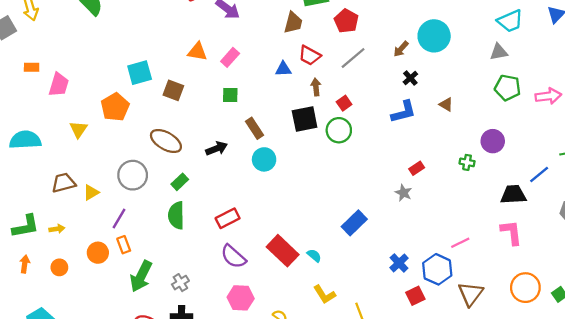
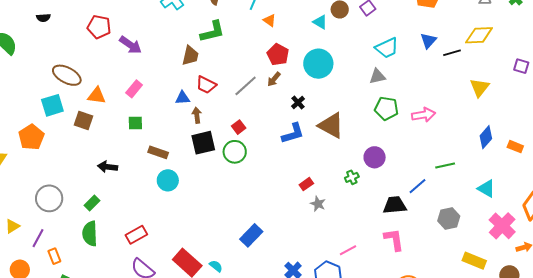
red pentagon: (346, 21) -> (278, 55), moved
brown arrow: (401, 49) -> (274, 79), moved
orange triangle: (197, 52) -> (97, 96), moved
brown arrow: (316, 87) -> (197, 115), moved
brown triangle: (446, 105) -> (331, 125), size x2.0
brown rectangle: (254, 128) -> (158, 152), turned -36
brown ellipse: (166, 141) -> (67, 75), moved
black arrow: (216, 148) -> (108, 167), moved, turned -150
green cross: (467, 162) -> (352, 177), turned -32
yellow triangle: (91, 192) -> (12, 226), moved
gray star: (403, 193) -> (318, 204), moved
orange rectangle: (124, 245) -> (54, 256), moved

